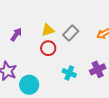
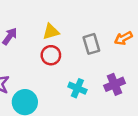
gray rectangle: (71, 33) -> (91, 44), moved, turned -63

